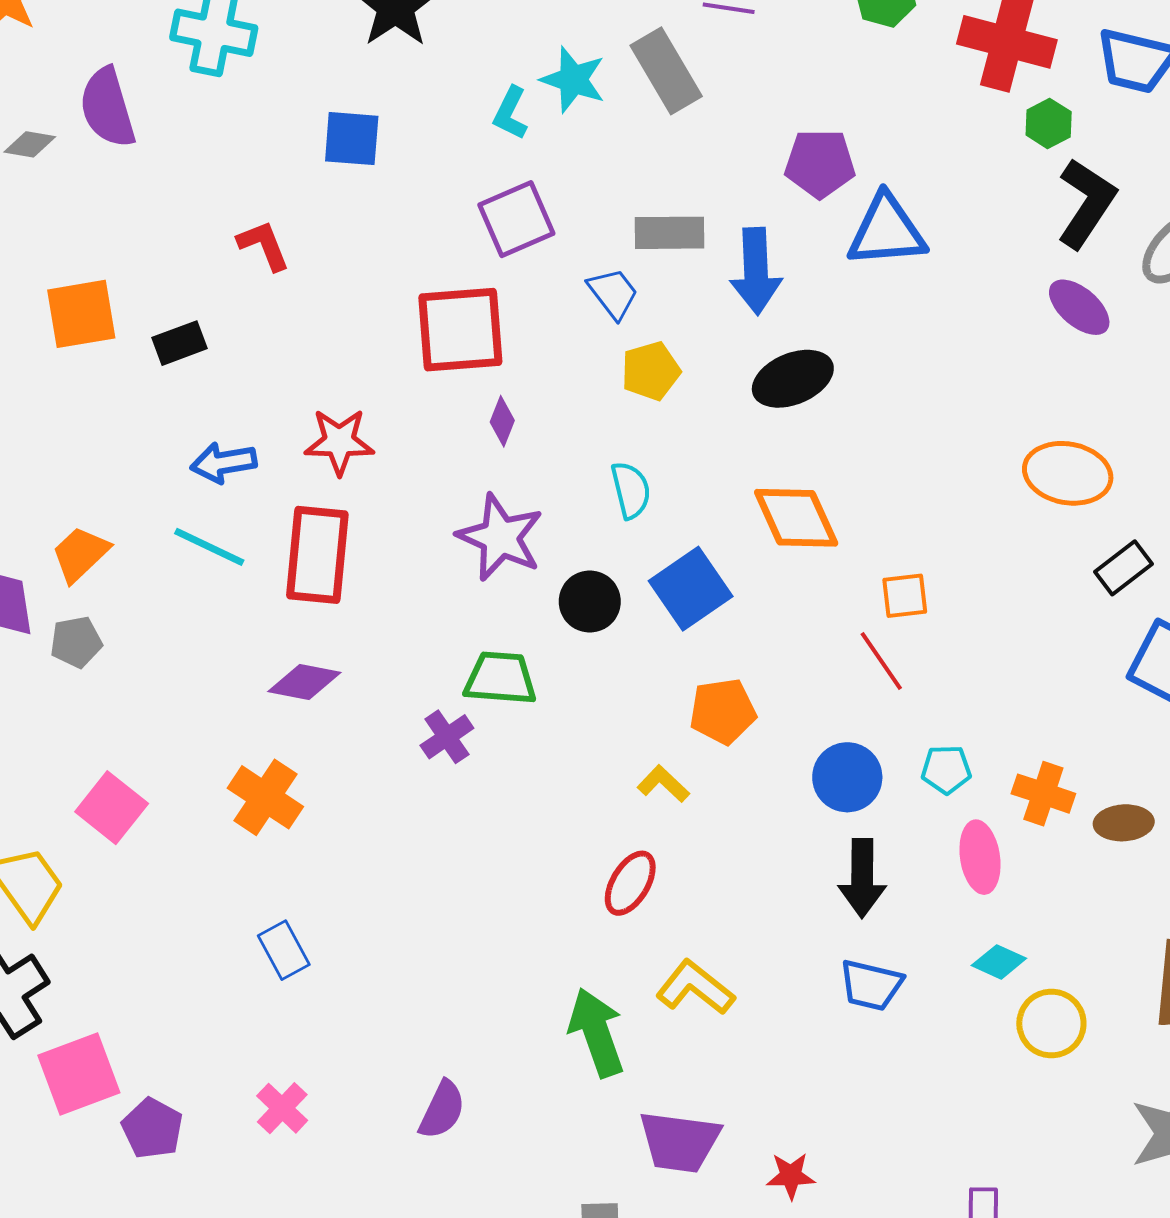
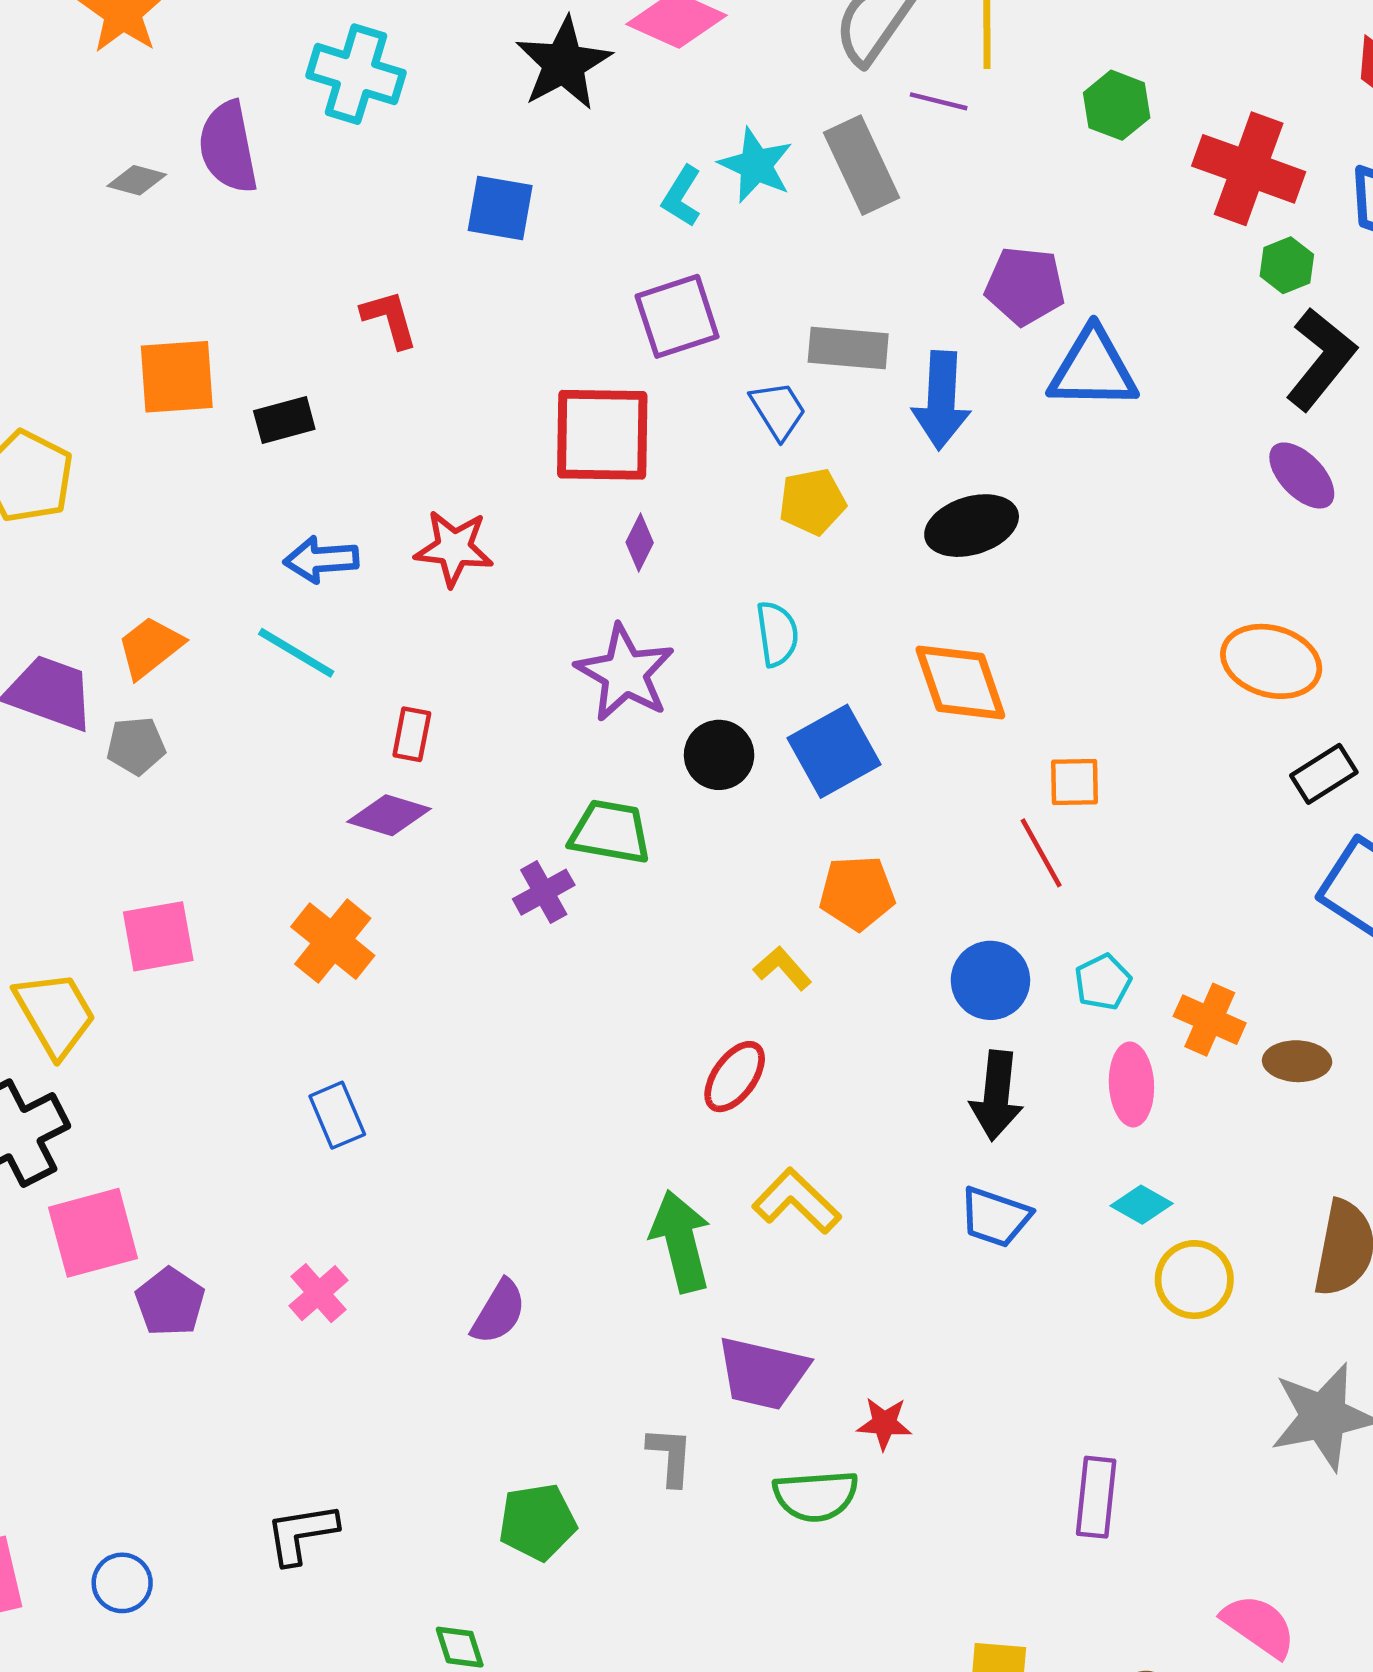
red rectangle: (317, 555) -> (412, 734), moved, size x0.5
cyan pentagon: (946, 769) -> (1103, 982), turned -30
pink square: (112, 808) -> (158, 936), turned 36

